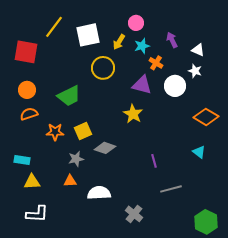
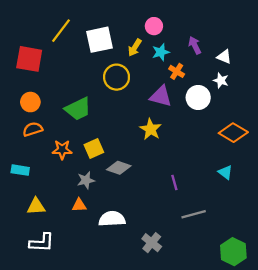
cyan rectangle: (22, 160) -> (20, 170), moved

